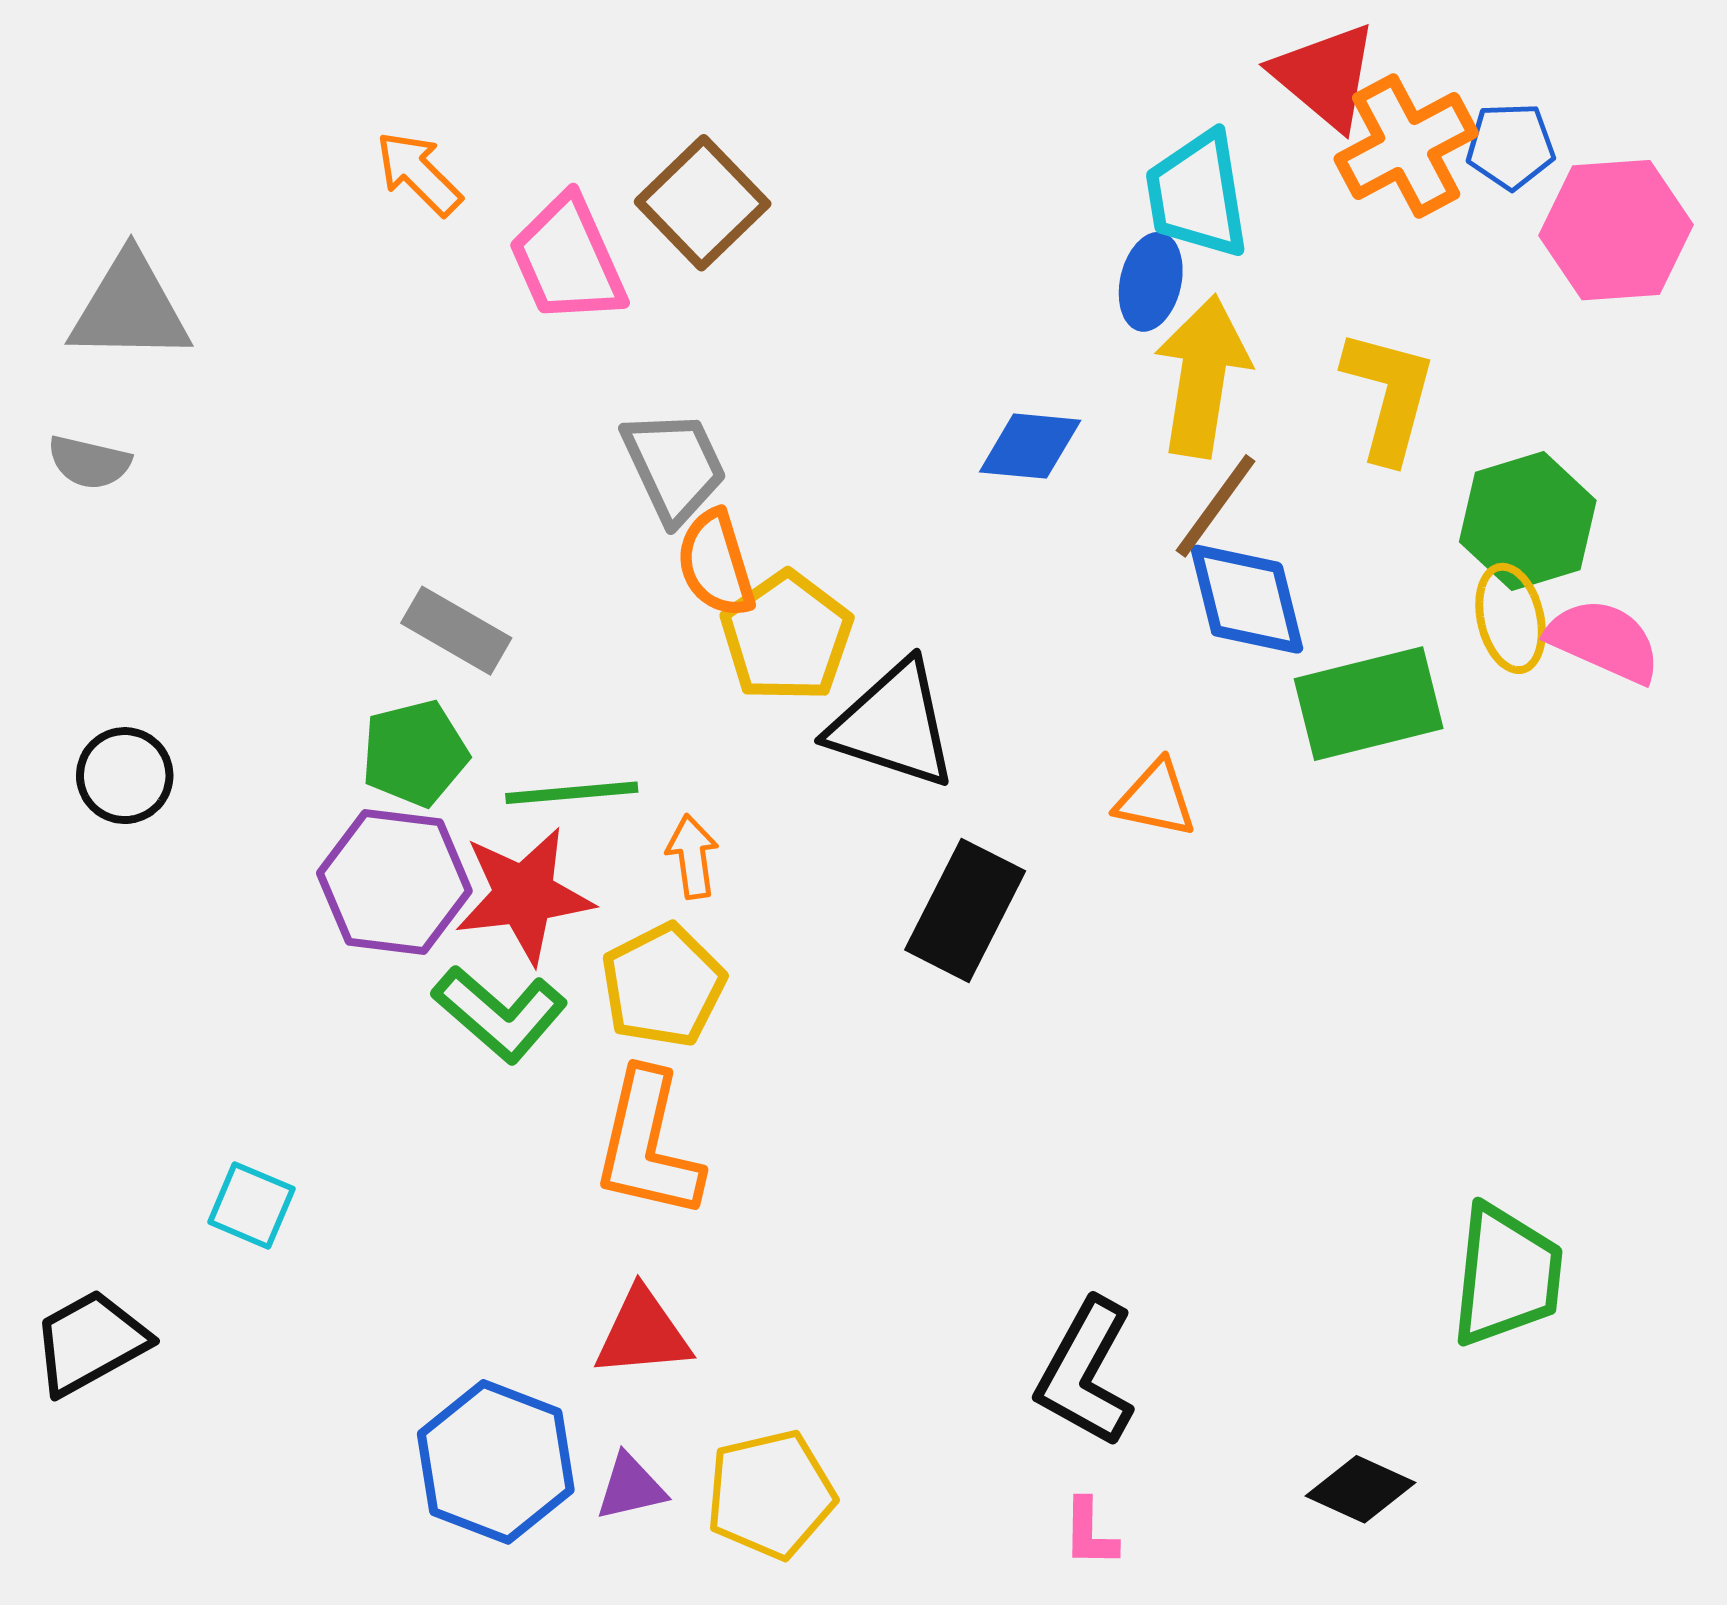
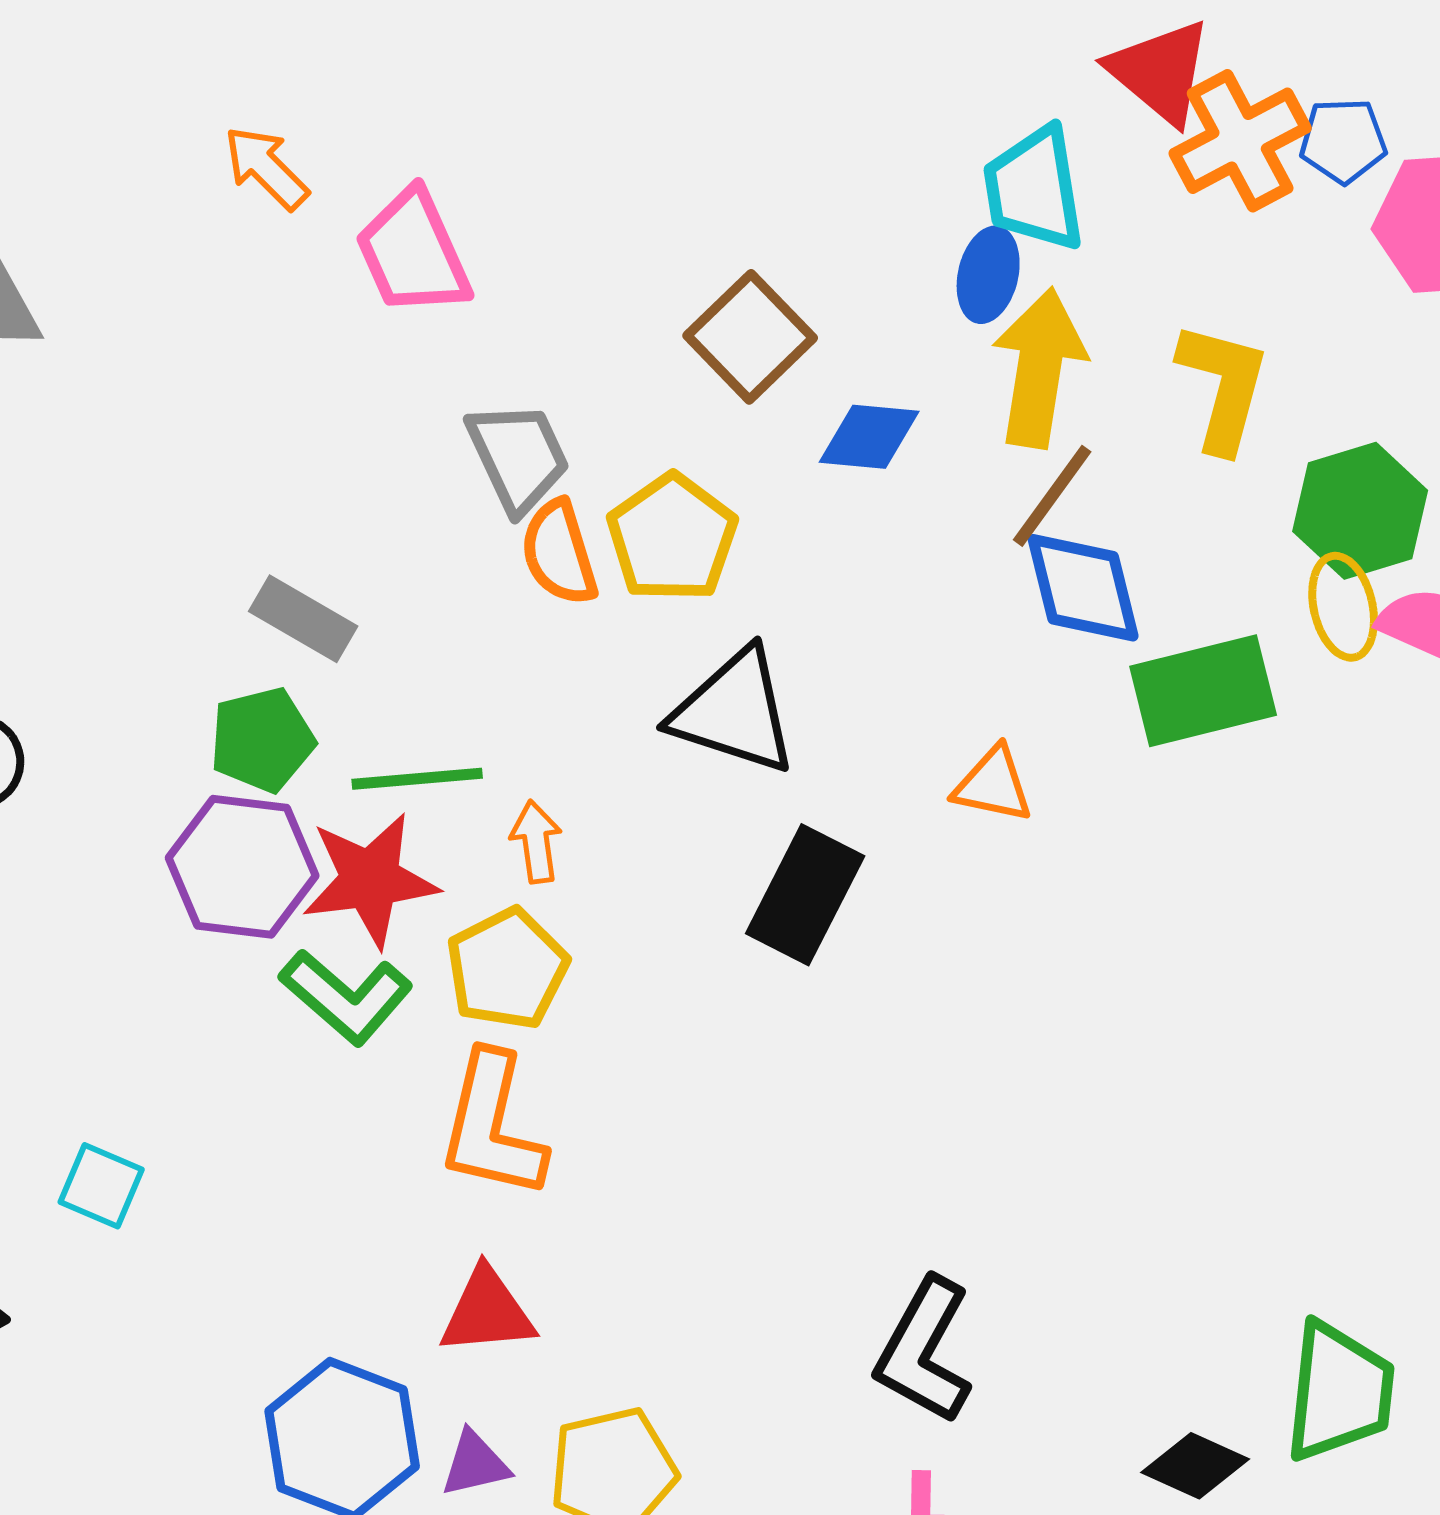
brown square: (703, 203) -> (750, 337), moved
yellow pentagon: (787, 637) -> (672, 538), moved
green trapezoid: (1507, 1275) -> (1339, 1392), moved

